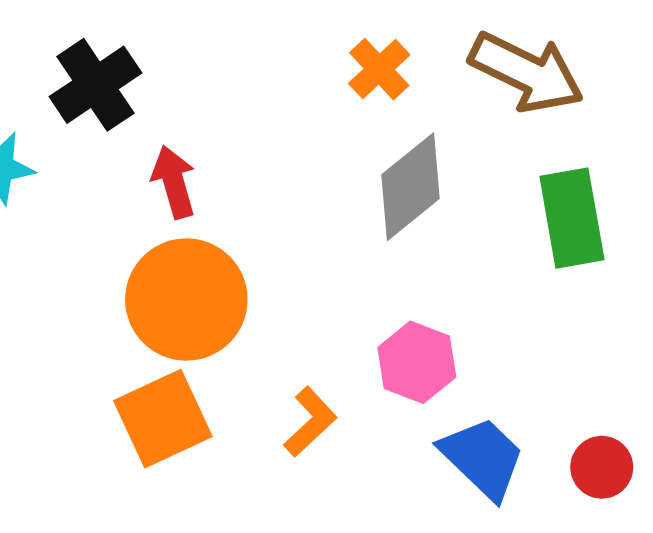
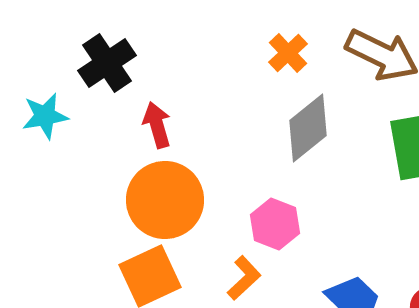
pink hexagon: (417, 362) -> (275, 224), moved

